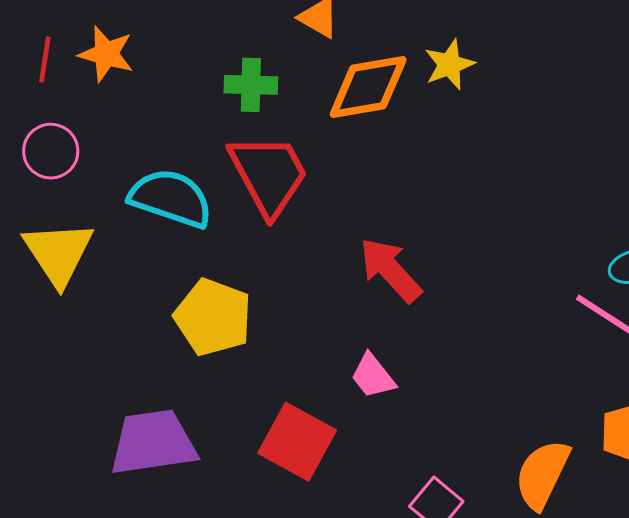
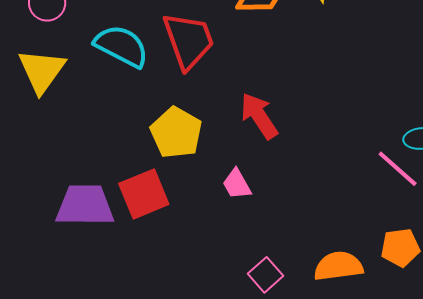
yellow pentagon: (213, 317) -> (176, 133), moved
red square: (297, 442) -> (144, 194), moved, turned 30
orange semicircle: (542, 474) -> (338, 266), turned 48

